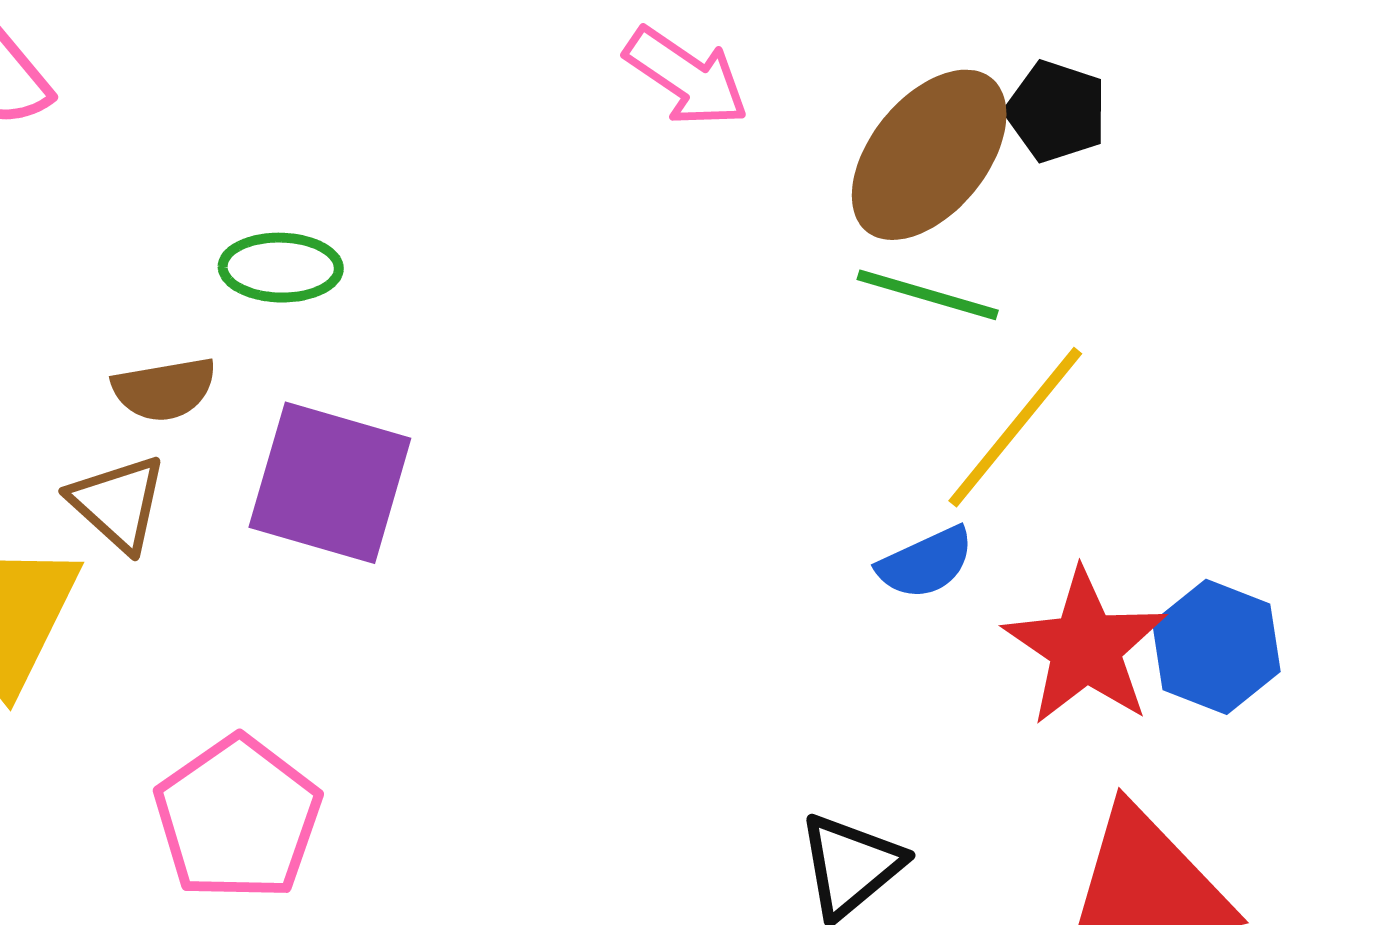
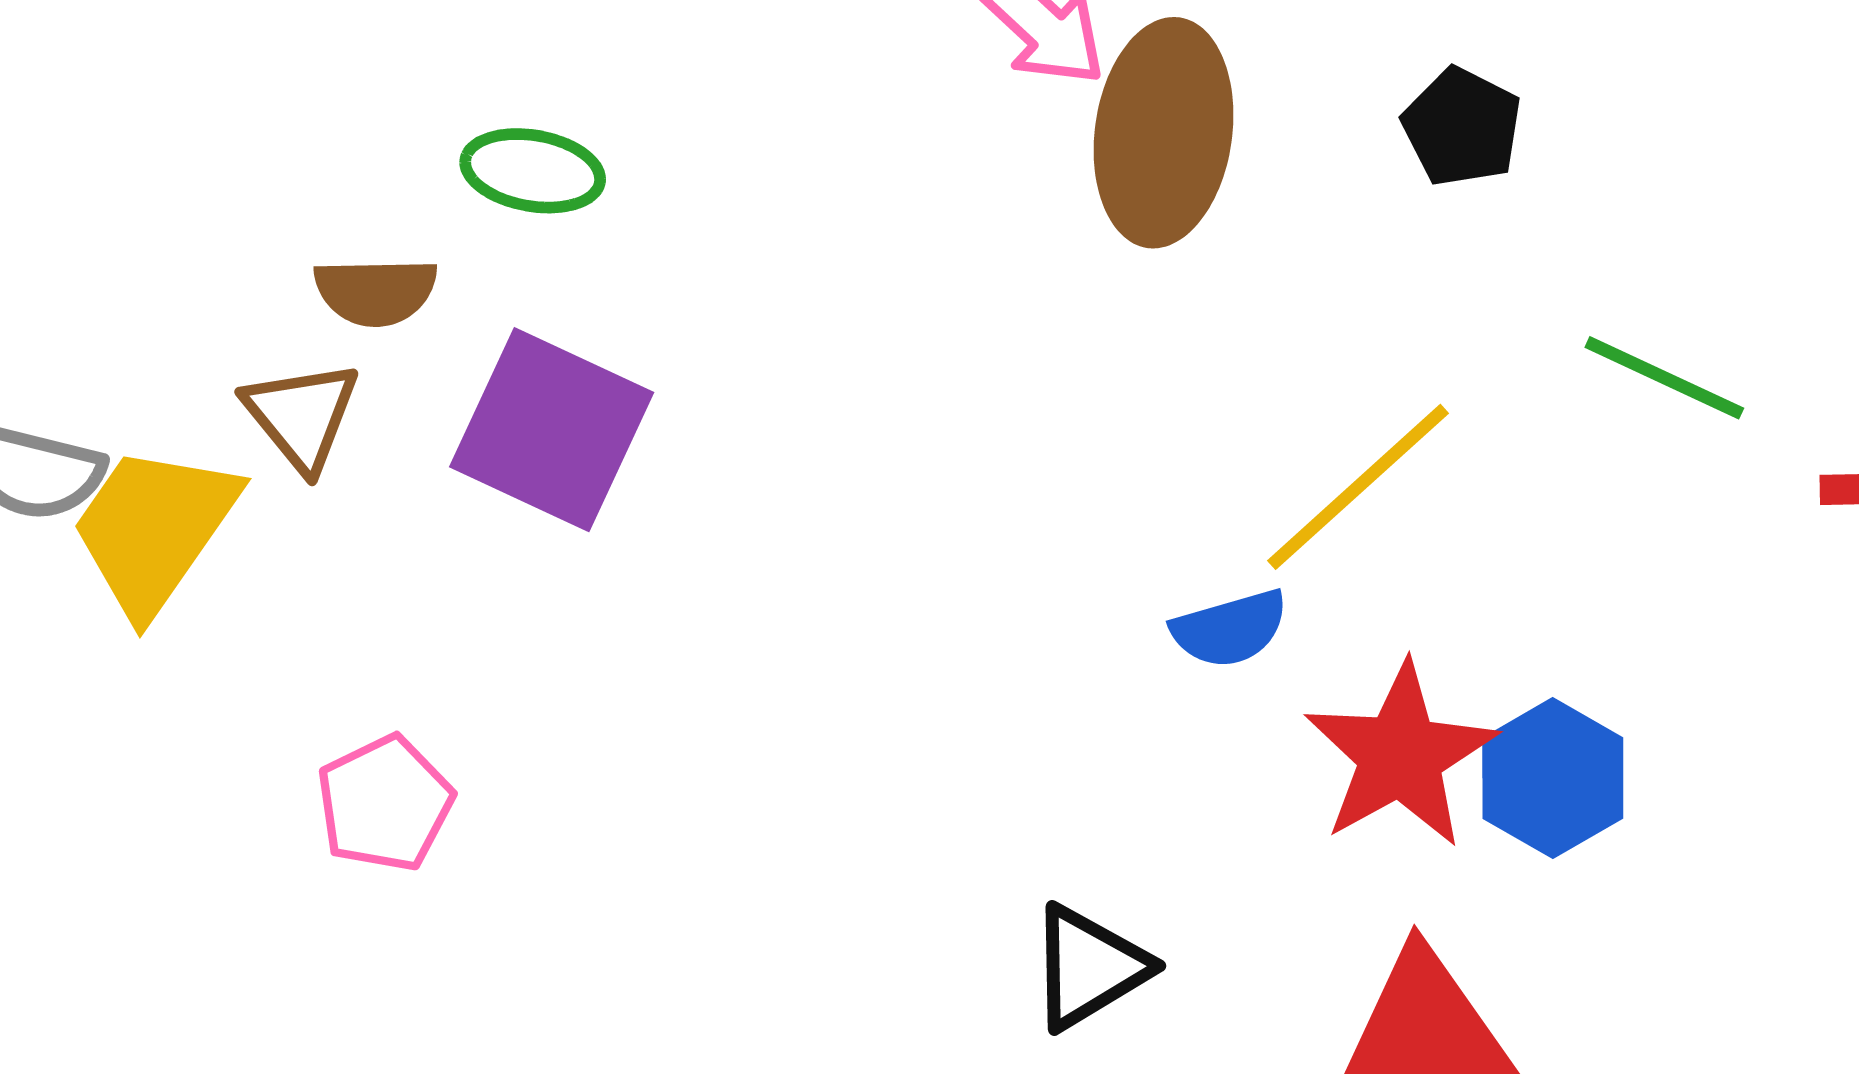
brown ellipse: (929, 155) -> (1164, 133), moved, turned -40
green line: (928, 295) -> (1664, 378), moved
pink pentagon: (238, 818) -> (385, 803), size x0.7

